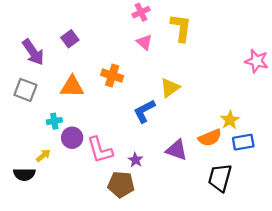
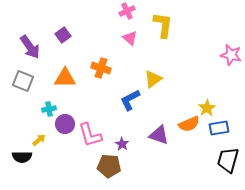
black trapezoid: (220, 178) -> (228, 160), moved

